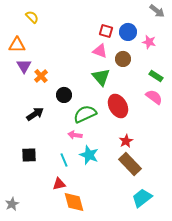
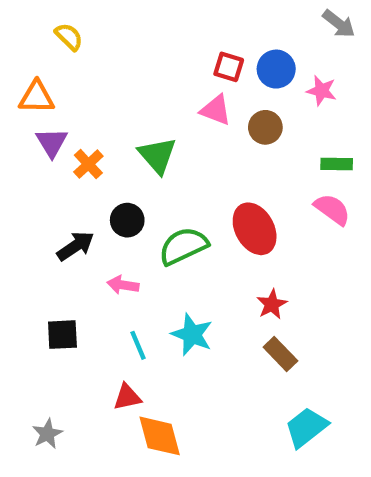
green rectangle: (156, 76) -> (337, 164), turned -32
green triangle: (101, 77) -> (157, 155), moved
black circle: (64, 95) -> (127, 220), moved
pink arrow: (75, 135) -> (123, 285), moved
brown rectangle: (130, 164) -> (280, 354), size x0.7
gray star: (12, 204) -> (47, 434), moved

